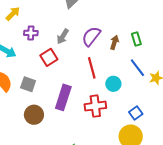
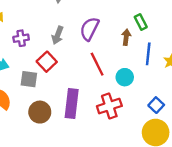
brown arrow: (114, 42) -> (126, 37), moved
blue line: (137, 68) -> (148, 54), turned 54
gray square: (28, 84) -> (29, 79), moved
brown circle: (34, 115) -> (40, 112), moved

